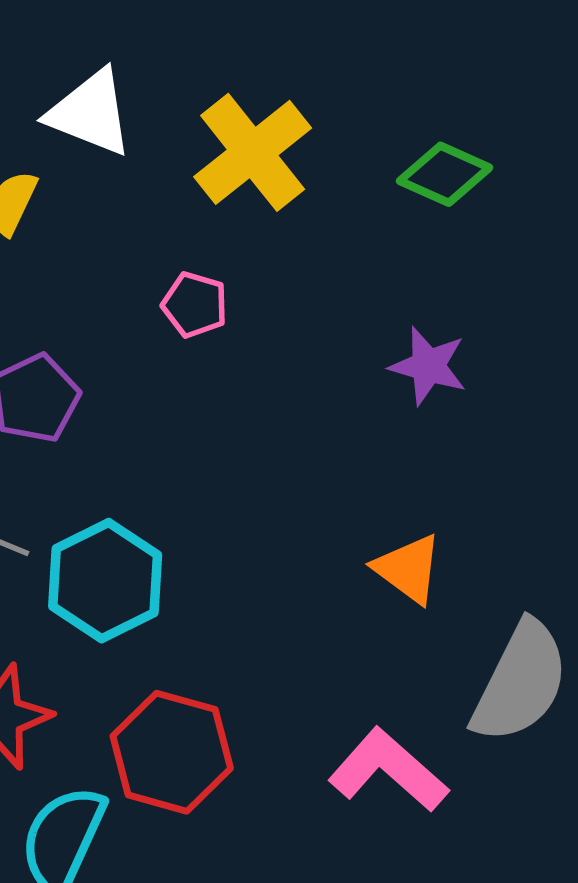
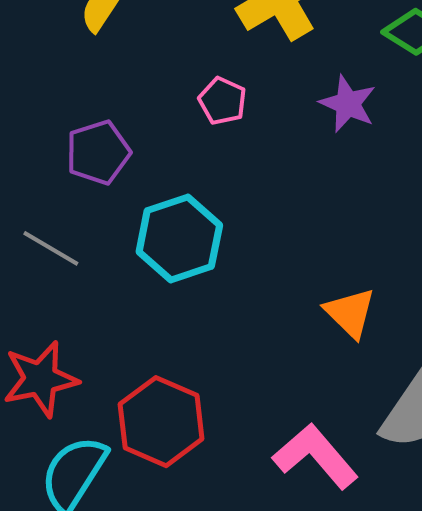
purple star: (428, 366) -> (348, 104), moved
cyan hexagon: (105, 581) -> (179, 238), moved

